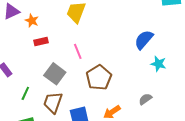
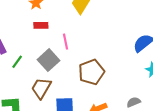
pink line: (78, 51) -> (65, 42), moved
green line: (25, 93) -> (17, 62), moved

